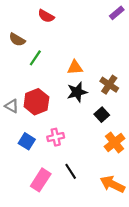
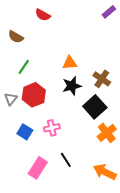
green line: (35, 58) -> (24, 67), moved
gray triangle: (12, 106) -> (11, 99), turned 40
black square: (102, 115) -> (95, 107), size x1.6

